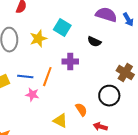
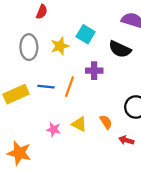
black semicircle: (94, 42) -> (120, 49), size x1.5
pink star: (32, 95) -> (53, 129), moved
yellow triangle: (60, 121) -> (79, 124), moved

